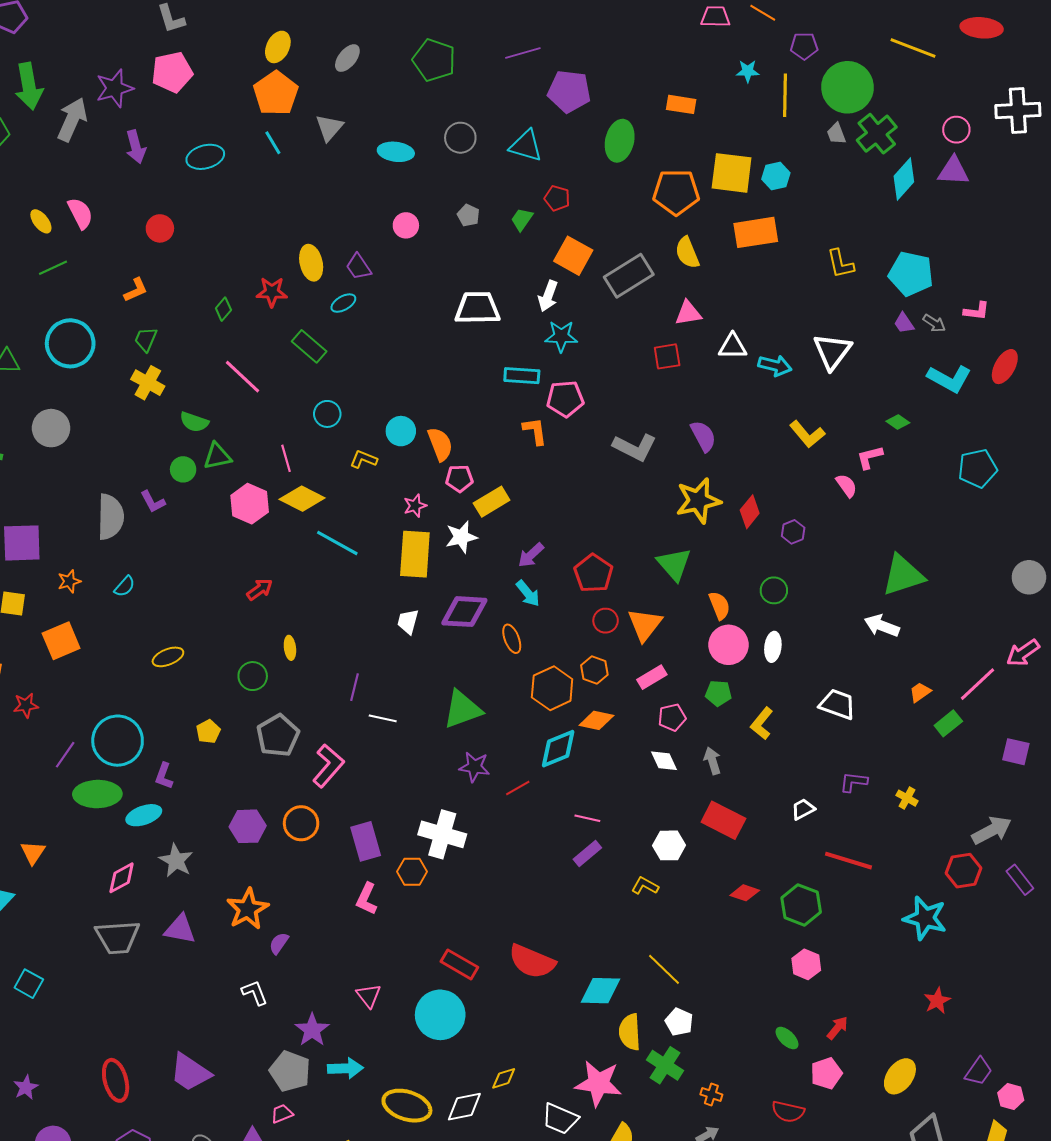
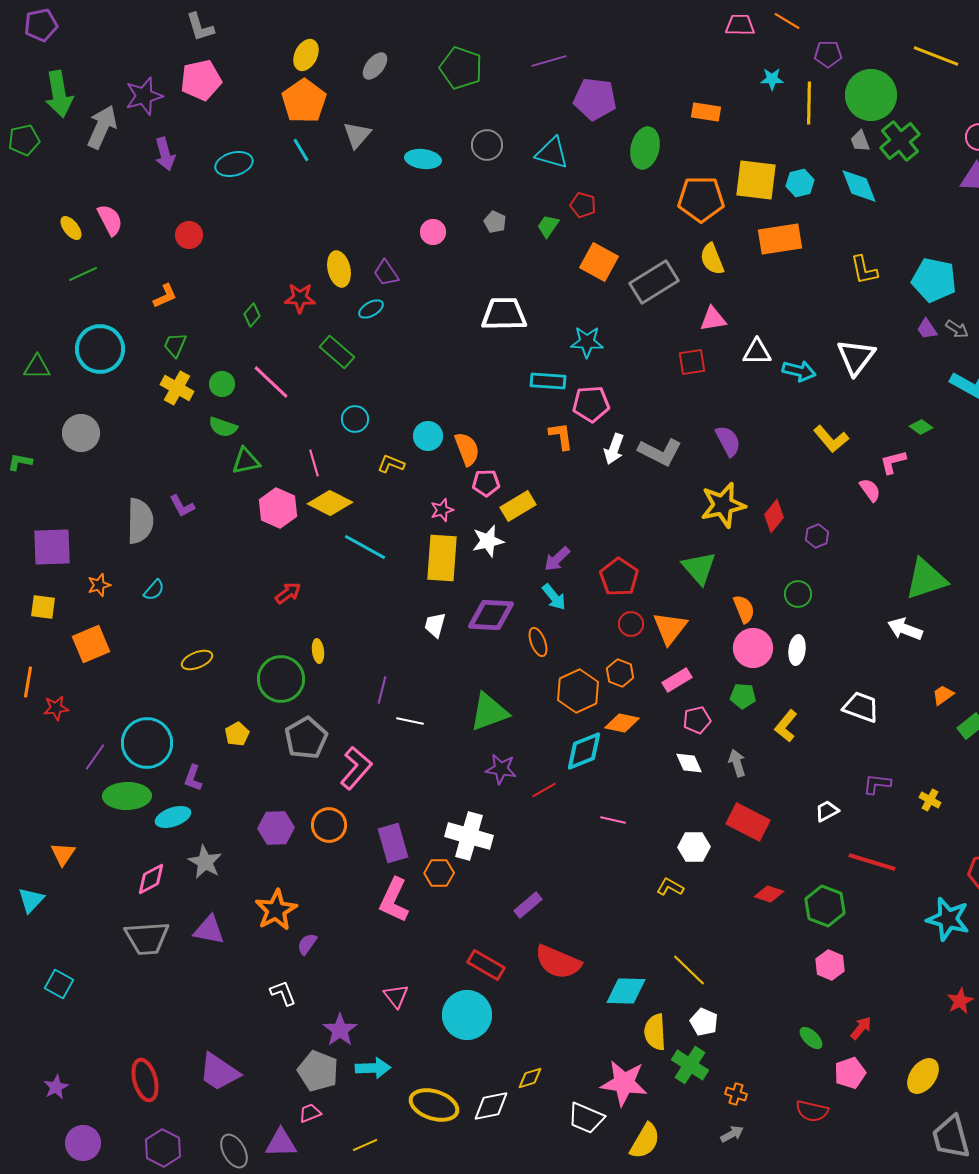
cyan diamond: (904, 179) -> (859, 186), moved, turned -63
white arrow: (548, 296) -> (614, 449), moved
green circle: (183, 469) -> (222, 384), moved
green circle: (253, 676) -> (281, 679), size x1.6
purple rectangle: (587, 854) -> (528, 905), moved
pink L-shape: (367, 899) -> (394, 900), size x1.4

